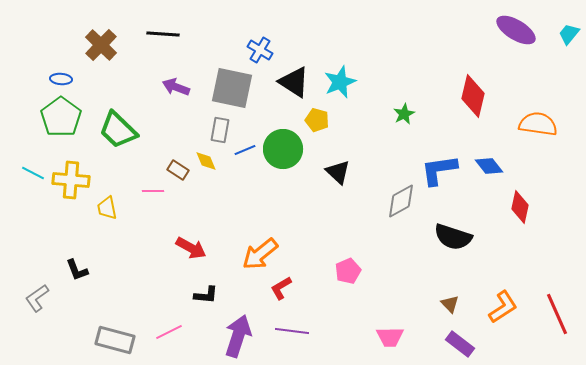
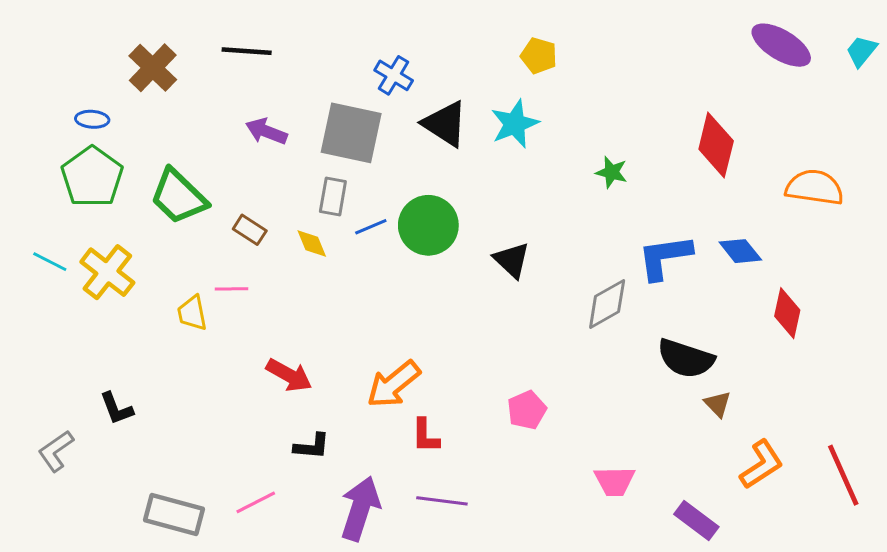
green star: (404, 114) -> (612, 172), turned -30
yellow pentagon: (317, 120) -> (539, 56), moved
brown rectangle: (178, 170) -> (250, 230), moved
yellow cross: (71, 180) -> (107, 272), turned 33
yellow trapezoid: (107, 208) -> (192, 313), moved
red L-shape: (281, 288) -> (425, 436), turned -60
brown triangle: (450, 304) -> (718, 404), moved
pink trapezoid: (390, 337) -> (615, 481), moved

